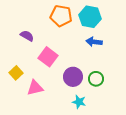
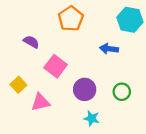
orange pentagon: (61, 16) -> (71, 19), turned 30
cyan hexagon: (90, 17) -> (130, 20), moved
green circle: (96, 79) -> (122, 92), moved

